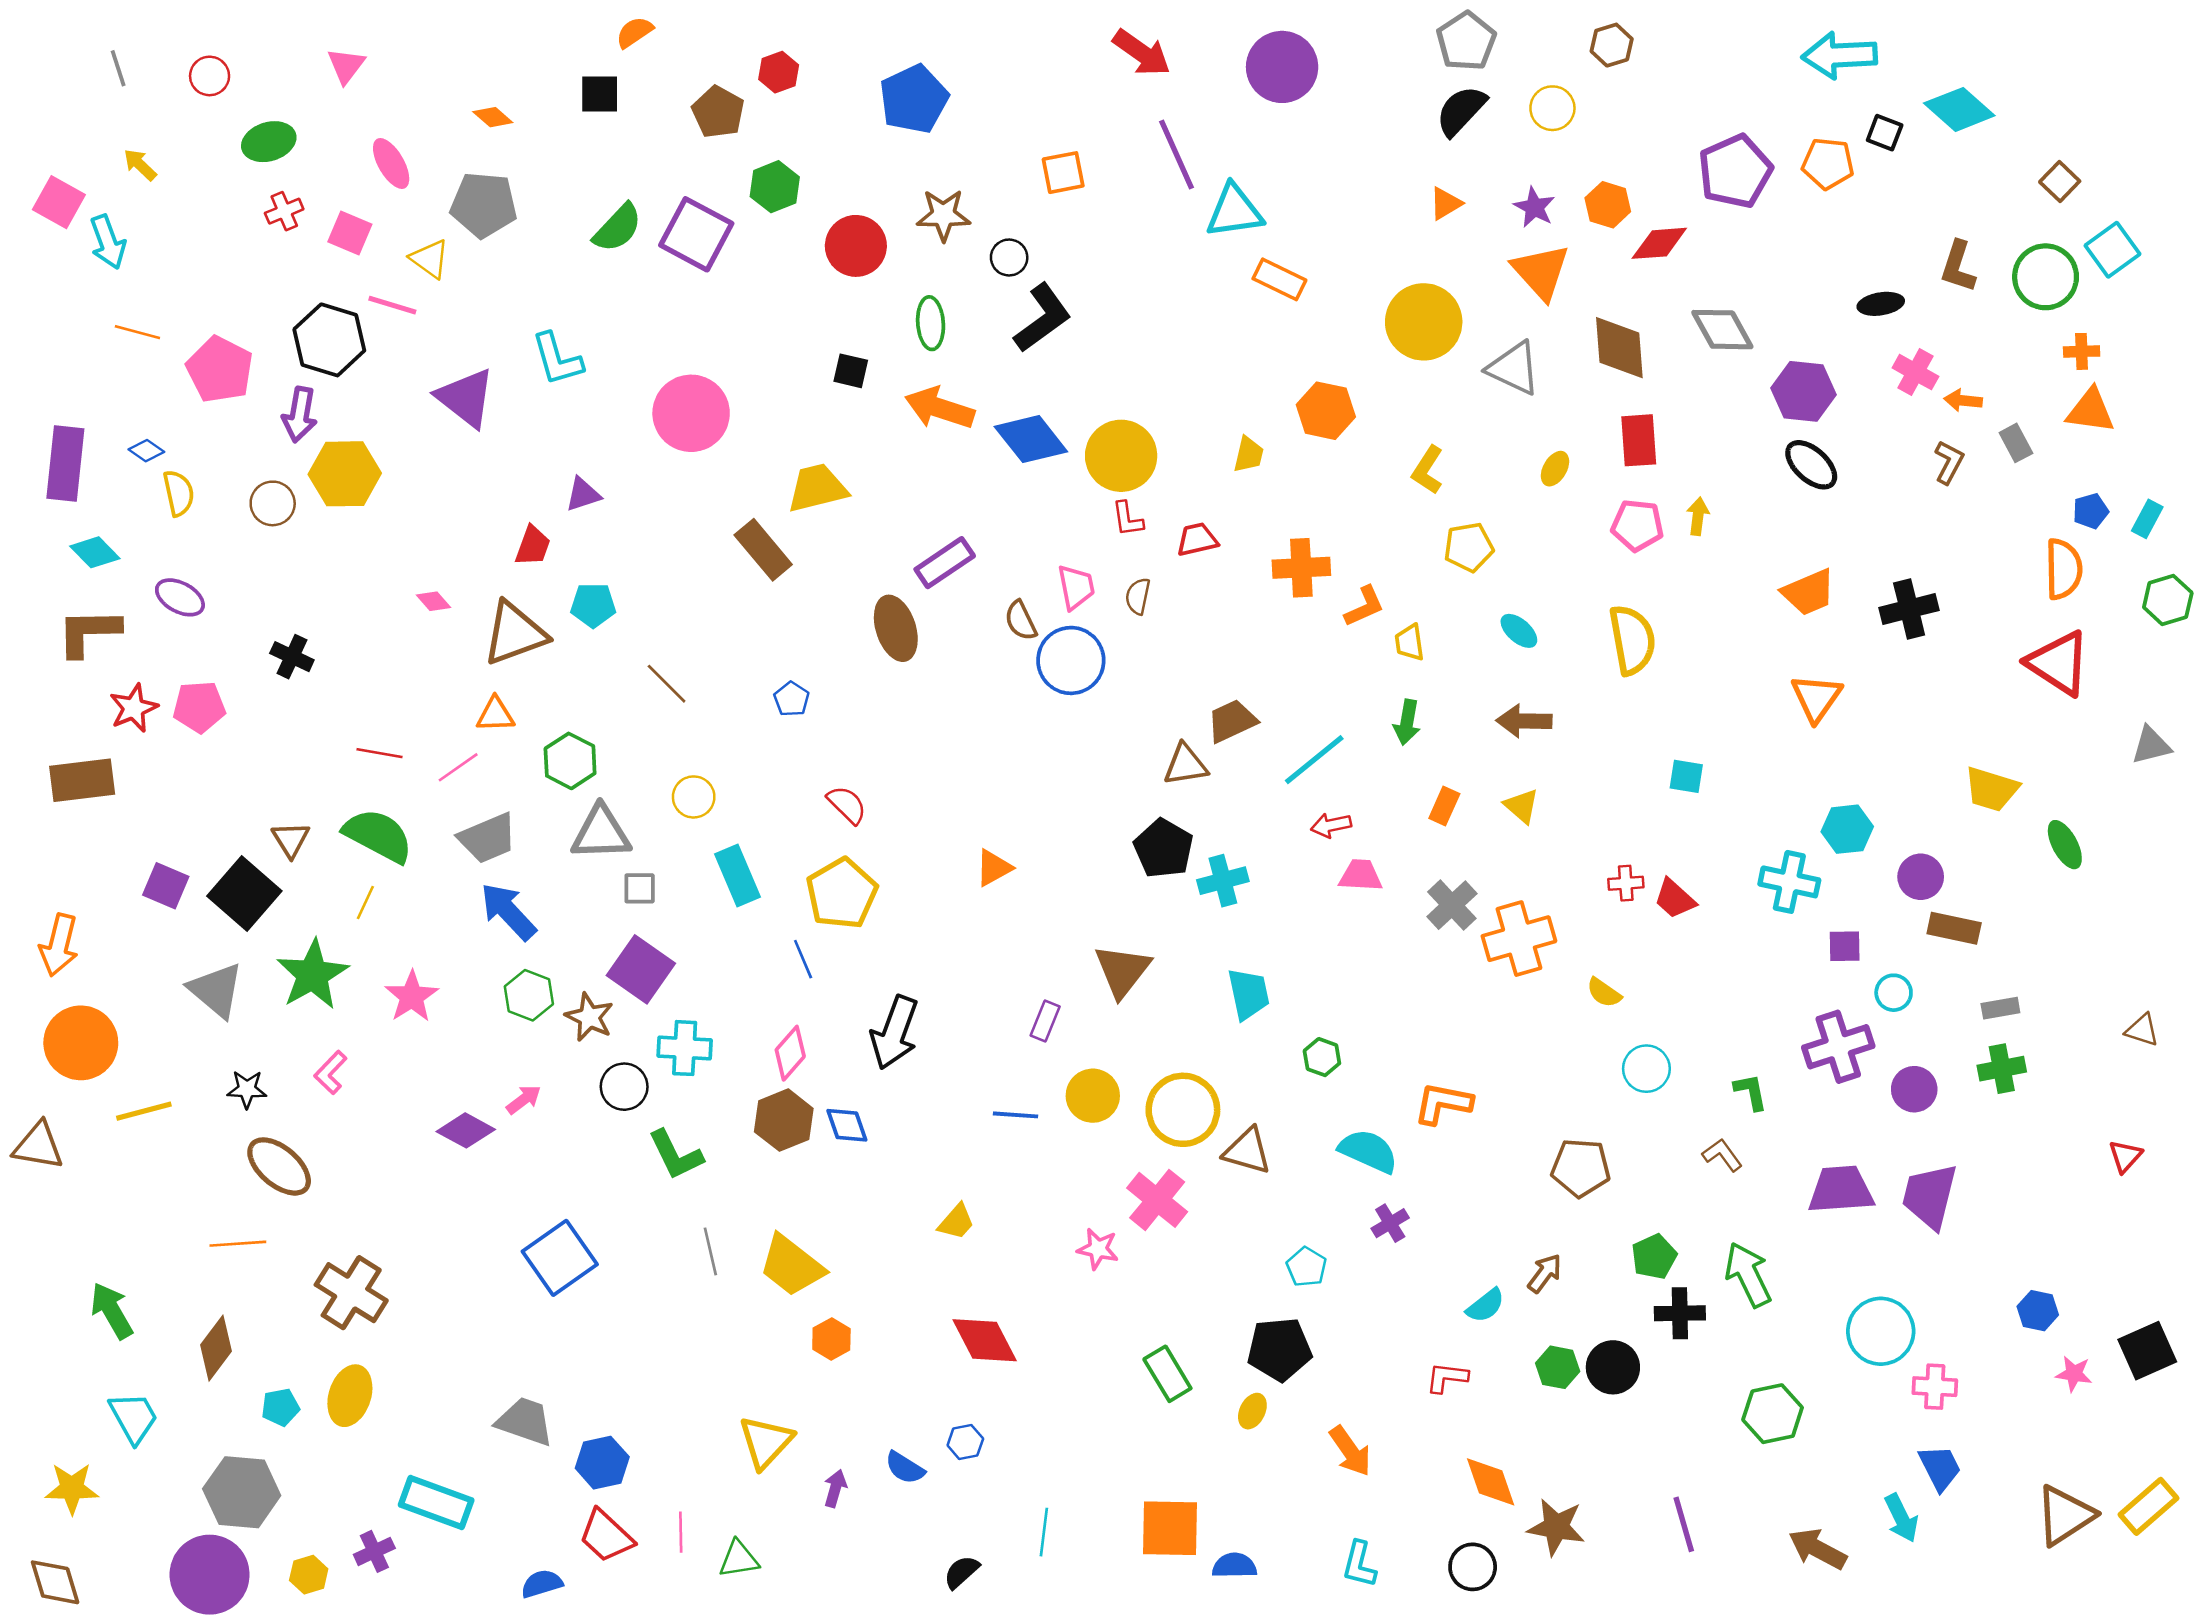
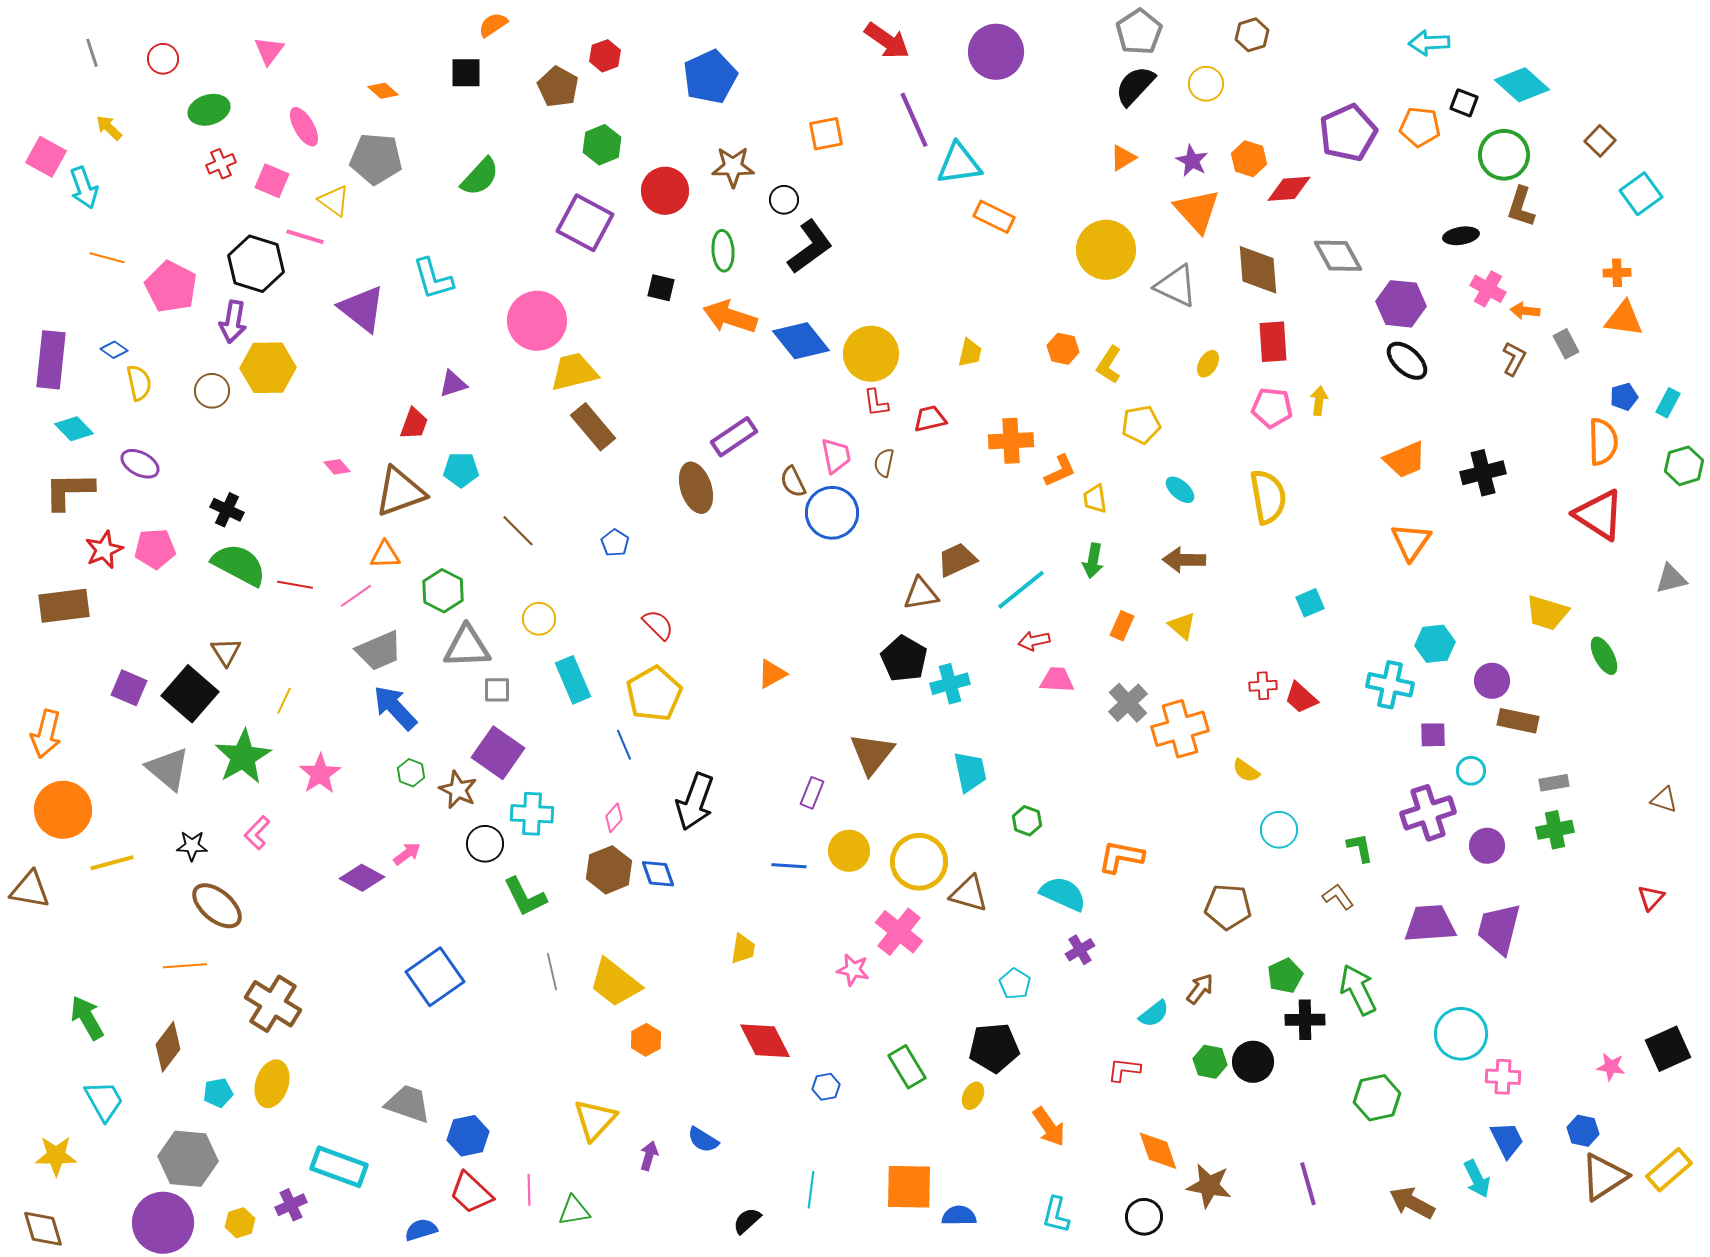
cyan arrow: (1840, 55) -> (1429, 43), size x0.7
purple square: (696, 234) -> (585, 223), moved
green circle: (2046, 277) -> (1504, 155), moved
orange hexagon: (1326, 411) -> (1063, 349), moved, size x0.7
yellow trapezoid: (817, 488) -> (574, 372), moved
cyan square: (1686, 776) -> (1310, 603), turned -32
green semicircle: (378, 836) -> (239, 565), moved
green hexagon: (529, 995) -> (411, 773), size x0.7
pink diamond: (790, 1053) -> (614, 818), size x0.7
yellow trapezoid: (956, 1222) -> (743, 949), turned -32
blue hexagon: (2038, 1311) -> (1583, 1131), moved
blue hexagon: (965, 1442) -> (826, 1087), moved

